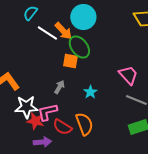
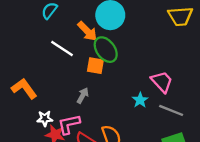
white line: (47, 33) -> (62, 48), moved
cyan star: (90, 92) -> (140, 100), moved
white star: (26, 107) -> (45, 118), size x0.6

